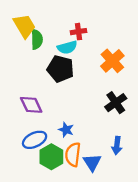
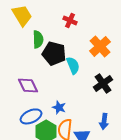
red cross: (79, 32) -> (70, 20), turned 32
green semicircle: (37, 39) -> (38, 39), moved
cyan semicircle: (67, 47) -> (73, 65), moved, turned -96

